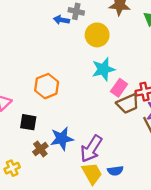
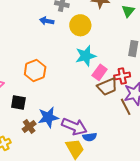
blue arrow: (61, 20) -> (47, 21), moved
purple arrow: (91, 149) -> (74, 127), turned -100
blue semicircle: (115, 171) -> (90, 137), moved

